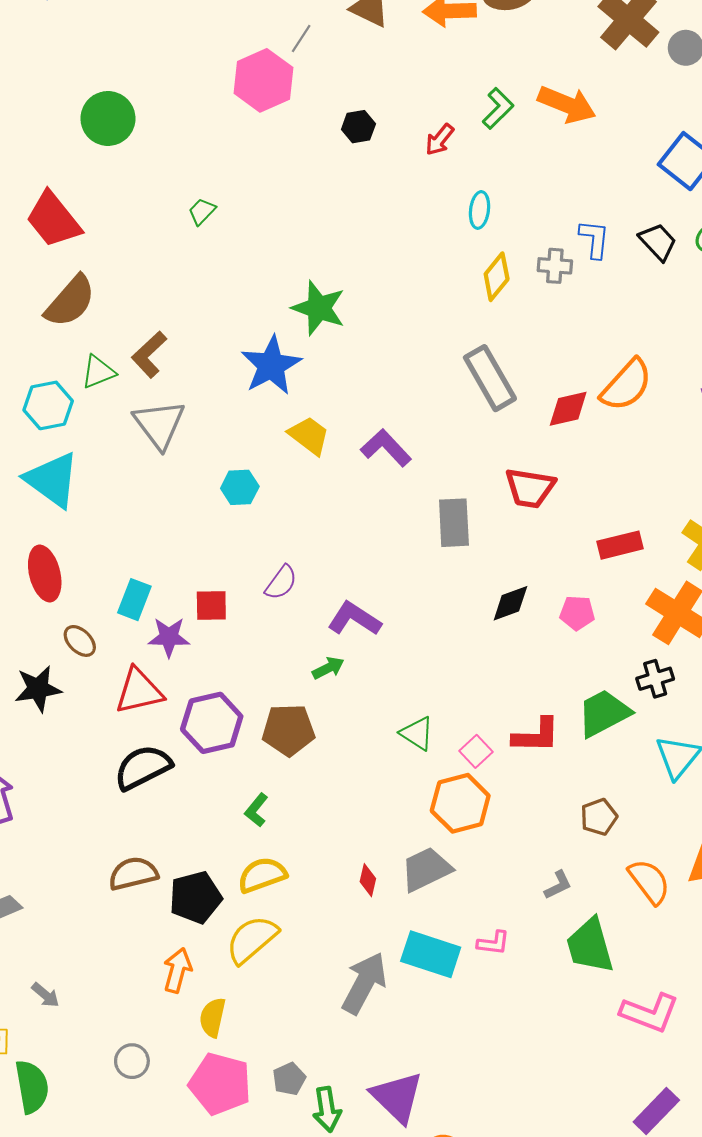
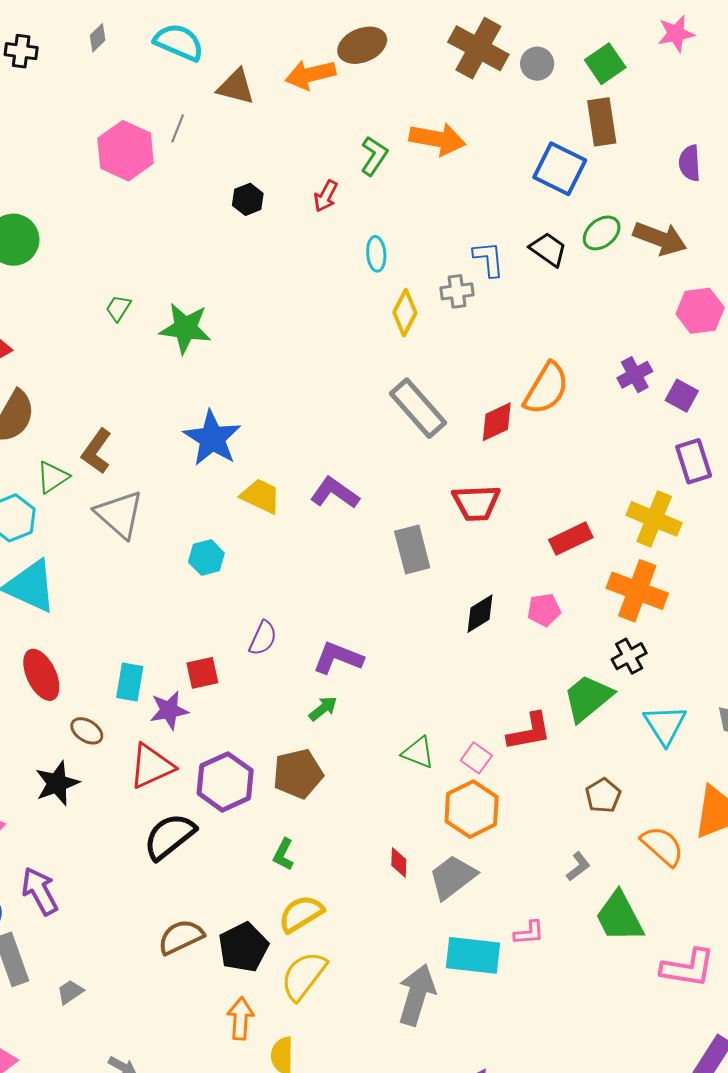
pink hexagon: (263, 80) -> (126, 151), moved
green star: (319, 308) -> (185, 328), moved
red diamond: (368, 880) -> (399, 862), moved

